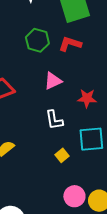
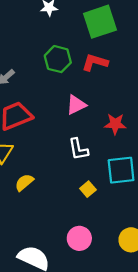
pink circle: (74, 196) -> (79, 238), moved

